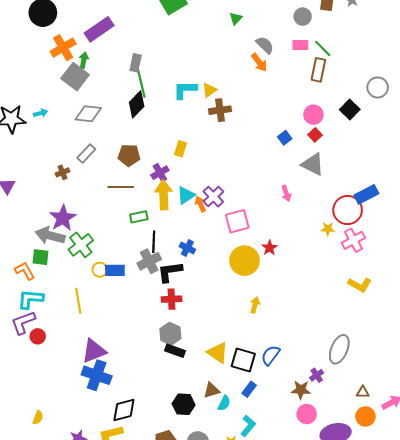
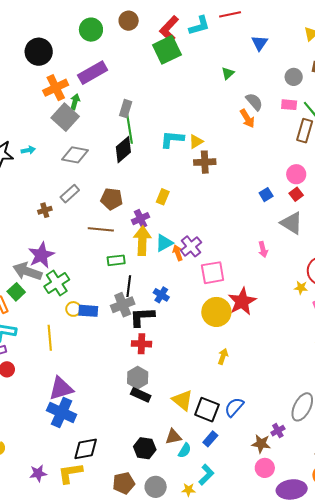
red star: (270, 248) -> (242, 301), size x1.8
green square: (41, 257) -> (16, 292), turned 36

